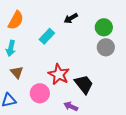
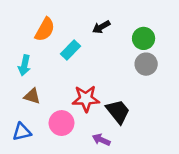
orange semicircle: (16, 20) -> (45, 29), moved
brown triangle: (17, 72) -> (32, 96), turned -32
red star: (59, 74) -> (86, 99), turned -30

